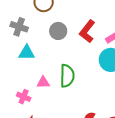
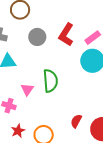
pink triangle: (43, 82) -> (27, 89), turned -48

